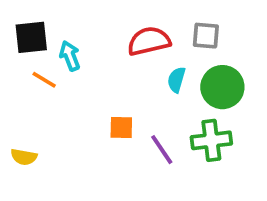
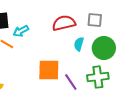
cyan arrow: (70, 56) -> (21, 31), turned -98
orange square: (121, 128) -> (49, 70), size x1.6

